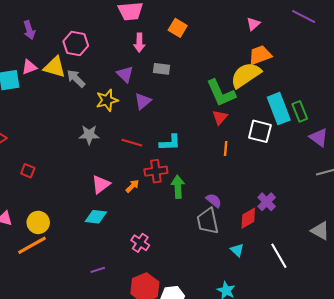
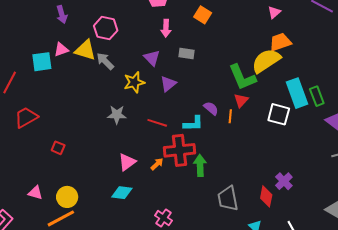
orange line: (226, 148) -> (230, 116), moved
red cross: (156, 171) -> (179, 150), size x1.4
purple semicircle: (214, 200) -> (211, 108), moved
red diamond: (248, 218) -> (266, 196), turned -50

